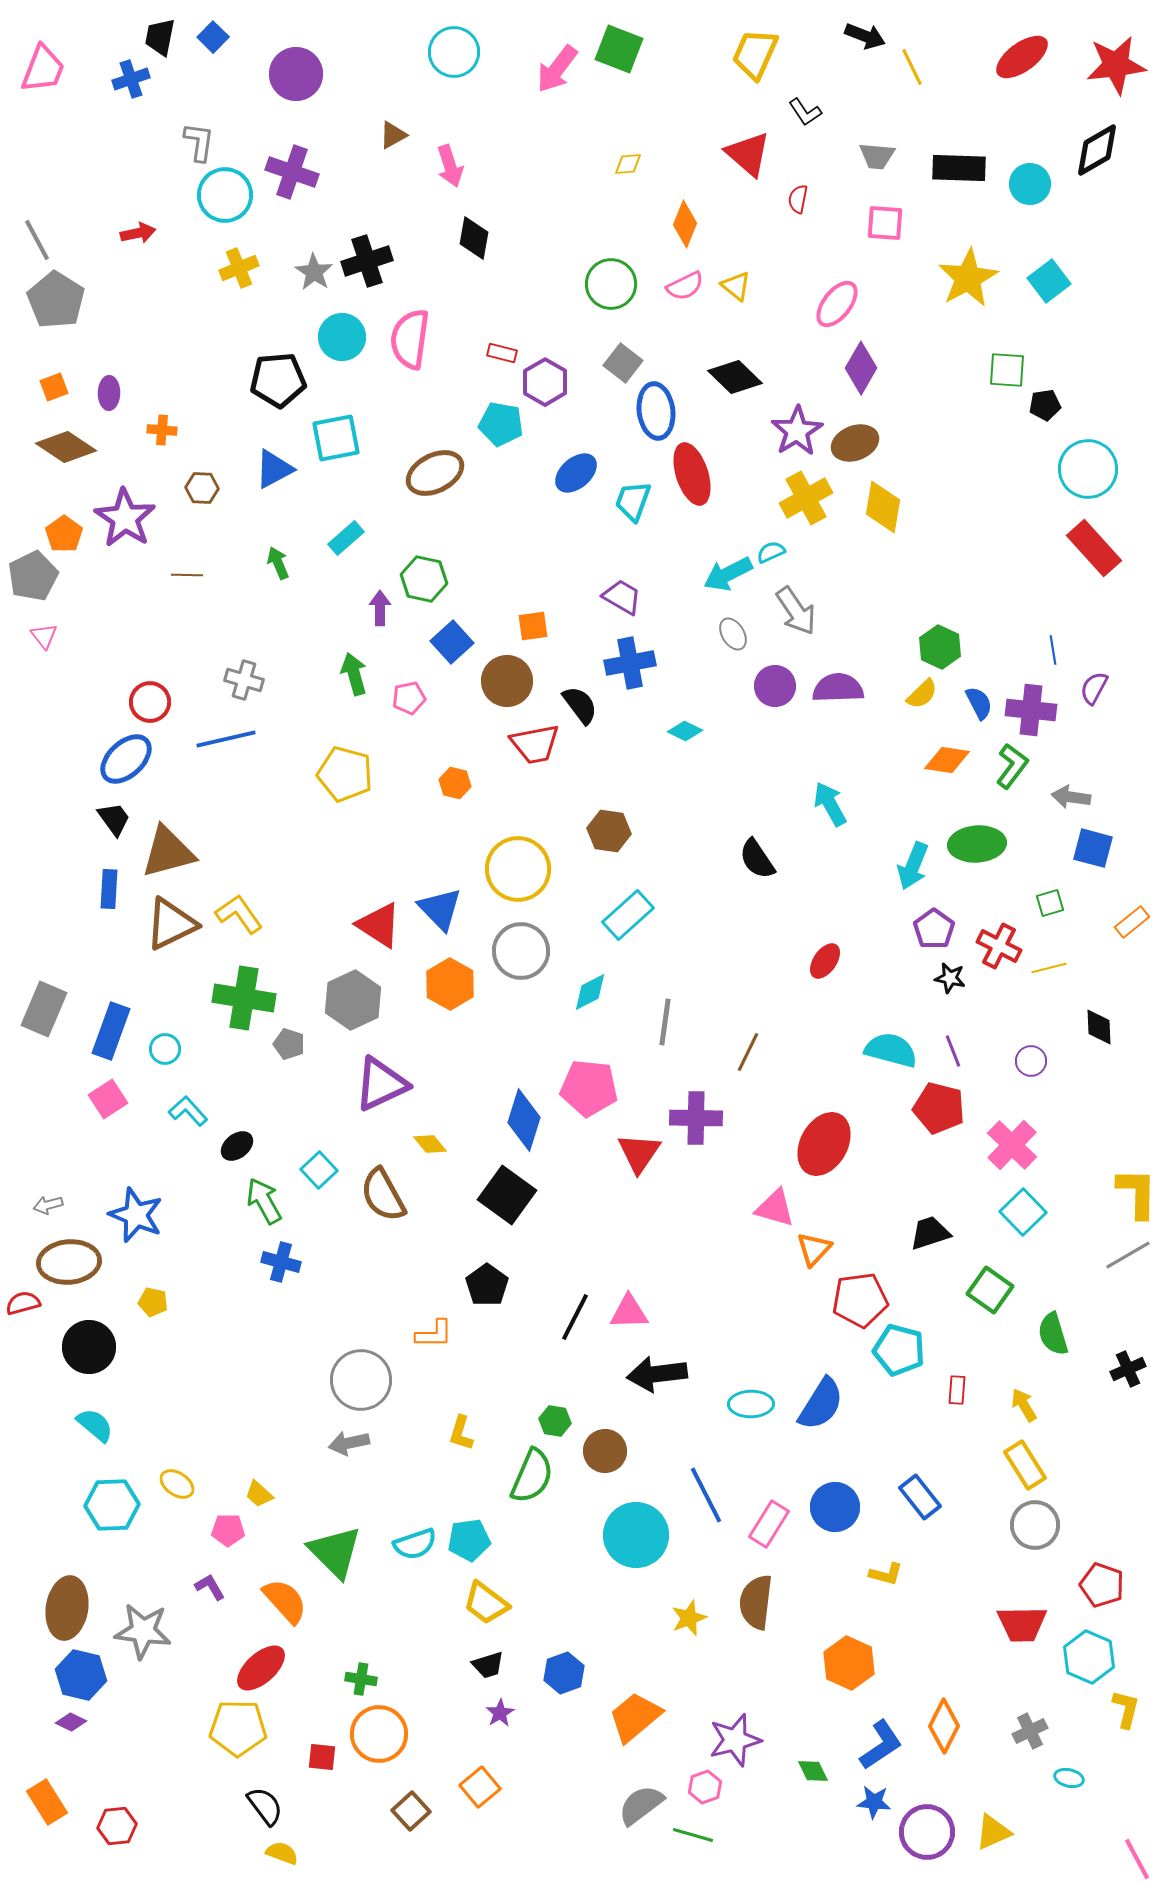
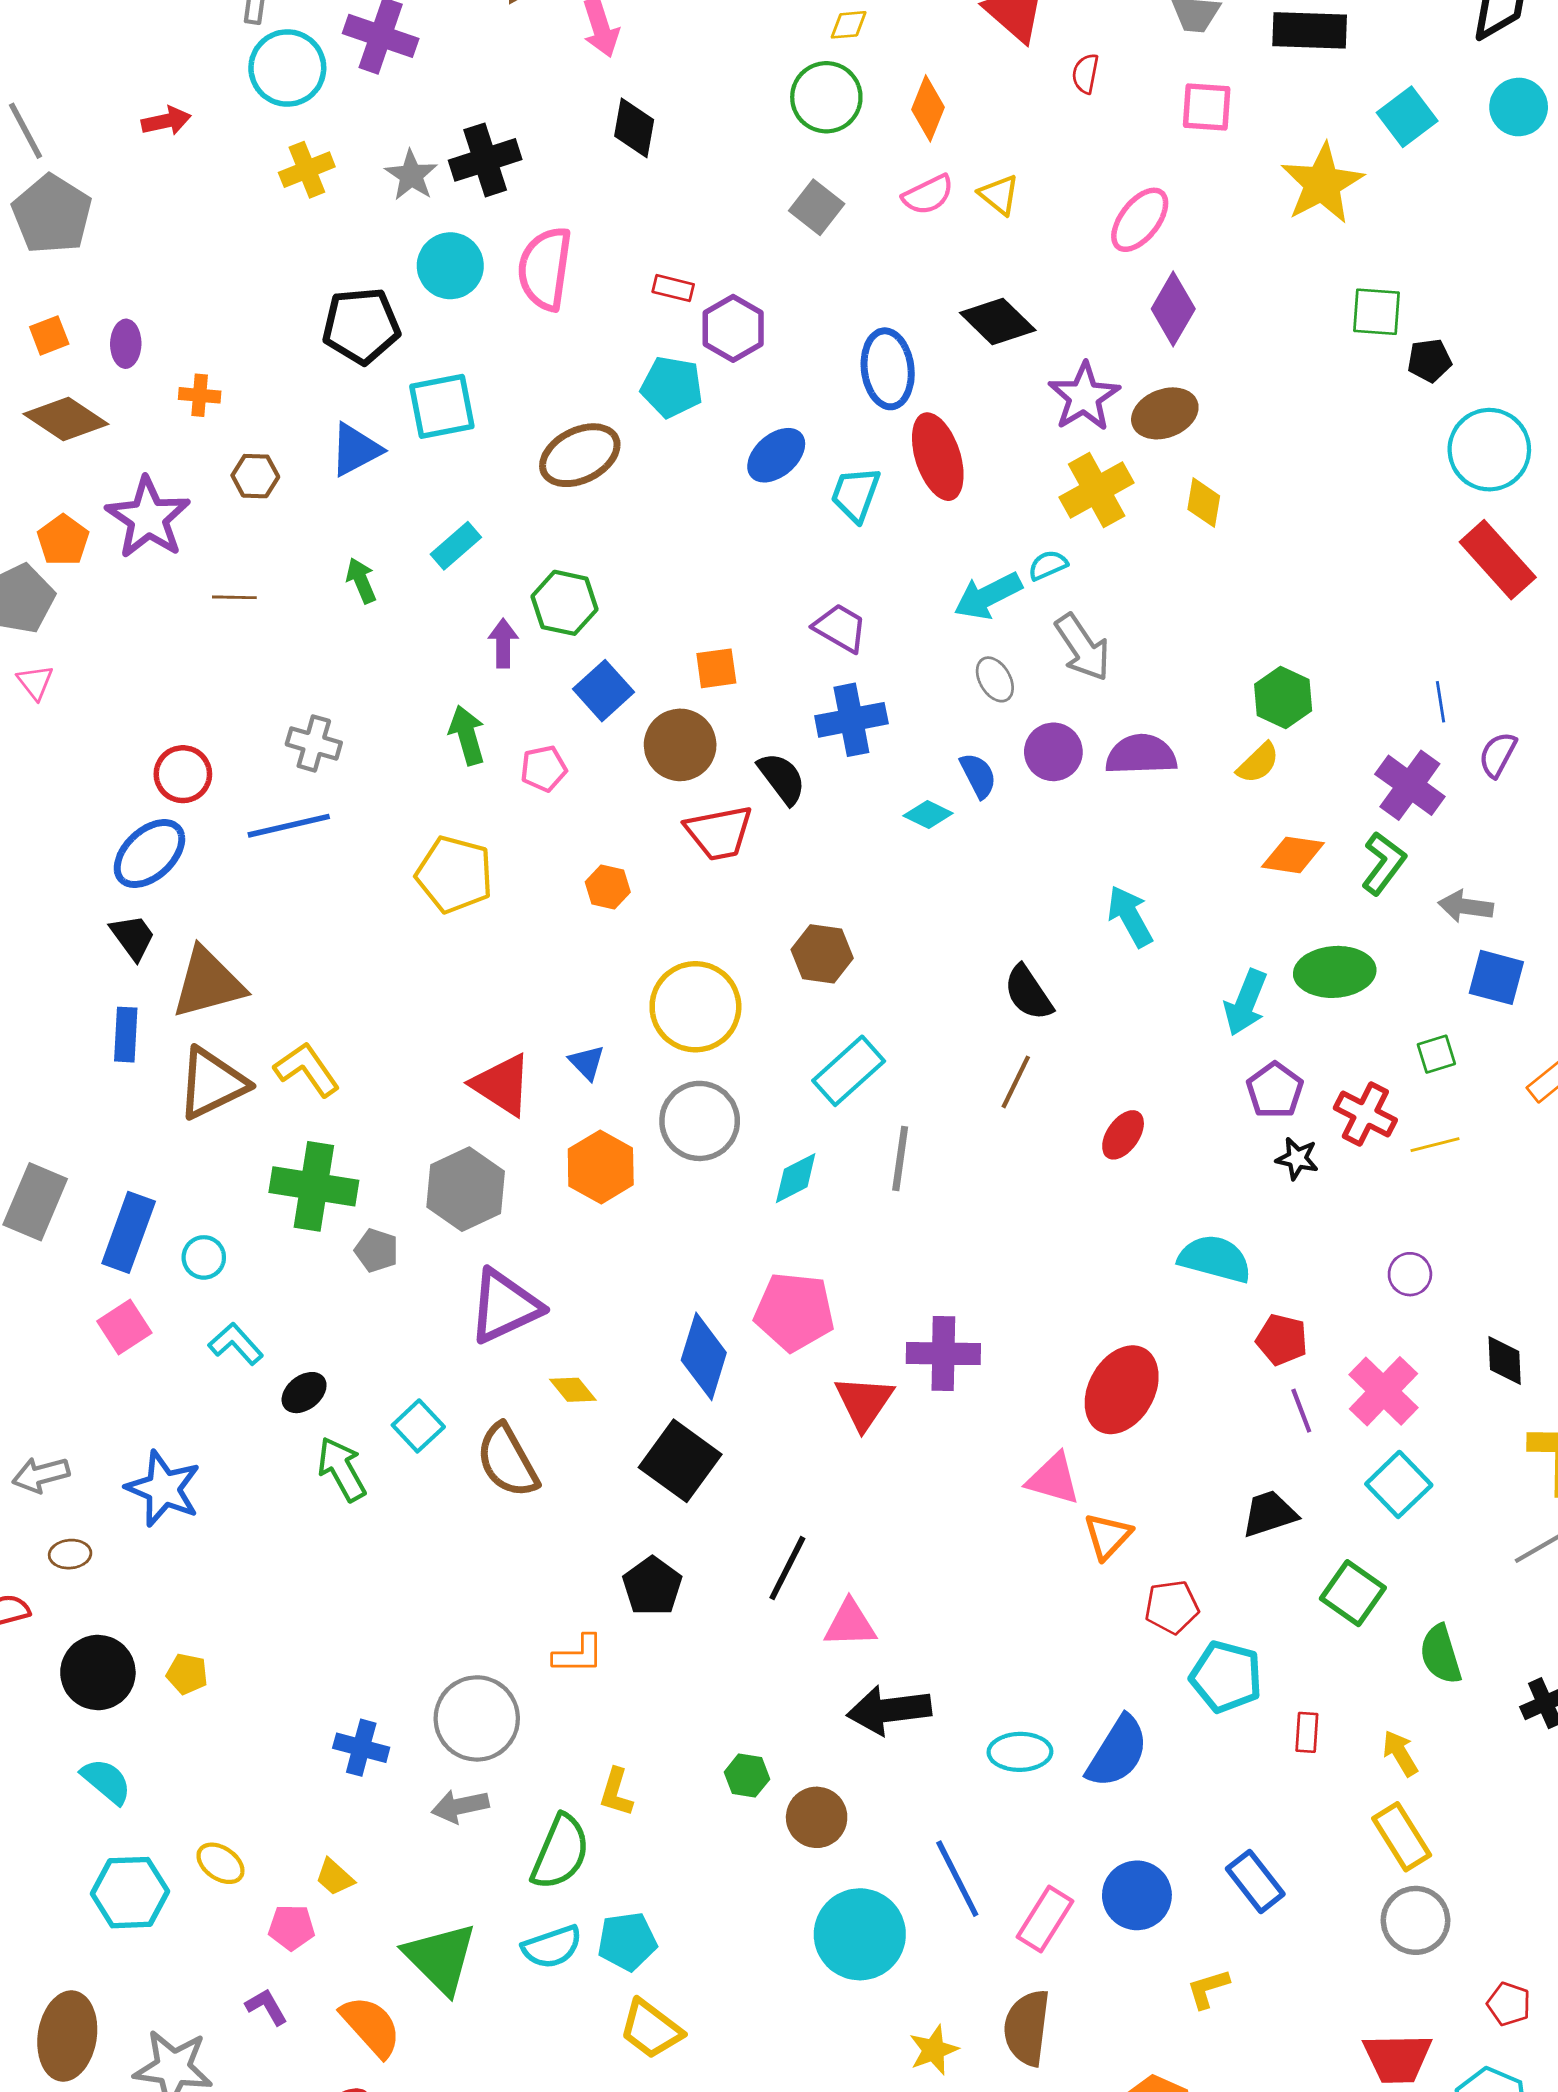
cyan circle: (1030, 184) -> (1519, 107), moved
cyan square: (1049, 281) -> (1407, 117), moved
green circle: (611, 284) -> (826, 97), moved
gray square: (623, 363) -> (817, 207), moved
yellow diamond: (883, 507) -> (1204, 503), size x0.7
blue semicircle: (979, 703) -> (978, 776), moved
purple cross: (1031, 710) -> (1410, 785), turned 30
blue triangle: (440, 909) -> (587, 1062), size x0.6
gray line: (665, 1022) -> (900, 1159), moved
black diamond: (1099, 1027) -> (1505, 1361), moved
purple line: (953, 1051) -> (1301, 1411), moved
brown line: (748, 1052) -> (1016, 1082), moved
red pentagon: (939, 1108) -> (1282, 1340), size x0.7
gray arrow: (48, 1205) -> (41, 1475), size x1.4
brown ellipse: (69, 1262) -> (70, 1554), size x0.5
blue cross: (281, 1262) -> (361, 1748), moved
red pentagon: (860, 1300) -> (1172, 1607), size x0.7
yellow pentagon: (153, 1302) -> (187, 1674), moved
black line: (575, 1317) -> (787, 1568), moved
green semicircle: (532, 1476) -> (560, 1852), moved
yellow L-shape: (886, 1574) -> (1208, 1989), turned 148
red pentagon: (1102, 1585) -> (1509, 2004), size x0.7

